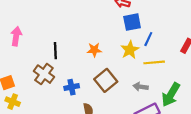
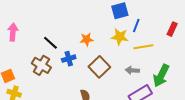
yellow star: (130, 50) -> (120, 37), turned -30
black line: (55, 51) -> (50, 43), turned -42
blue cross: (72, 87) -> (69, 59), moved

